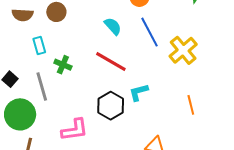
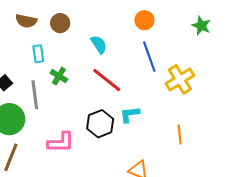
cyan semicircle: (113, 26) -> (99, 44), moved

